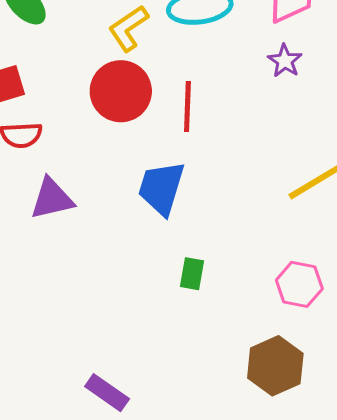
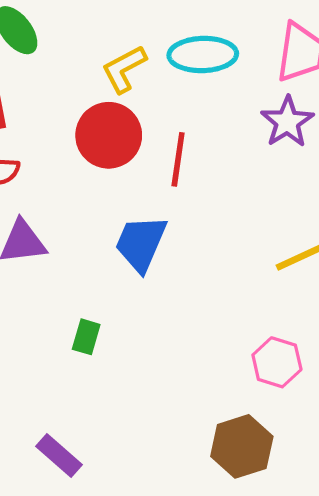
purple star: (285, 61) -> (287, 122), size x1.4
green rectangle: (192, 274) -> (86, 337), moved

